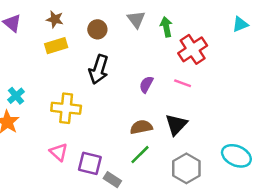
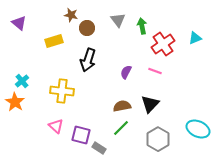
brown star: (55, 19) -> (71, 15), moved
cyan triangle: (240, 24) -> (195, 38), moved

